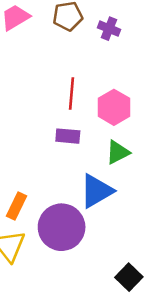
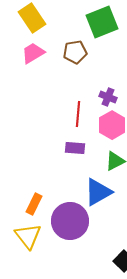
purple cross: (109, 29) -> (108, 97), moved

